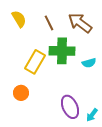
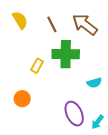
yellow rectangle: (35, 62) -> (37, 66), size x0.6
cyan semicircle: (89, 63) -> (94, 83), moved

